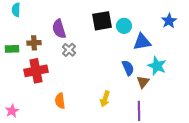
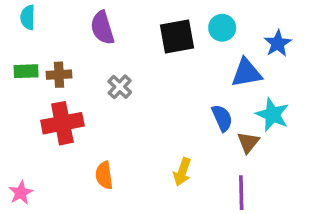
blue star: (169, 21) -> (278, 43), moved
cyan circle: (124, 26) -> (222, 28), moved
purple semicircle: (59, 29) -> (102, 28), moved
green rectangle: (12, 49) -> (26, 71), moved

